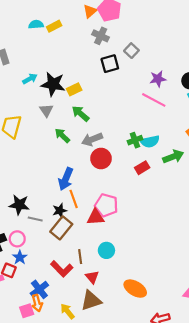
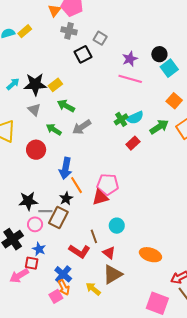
red circle: (101, 158) -> (36, 150), moved
brown rectangle: (61, 228) -> (58, 218), moved
pink circle: (17, 239) -> (35, 224), moved

